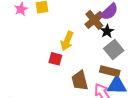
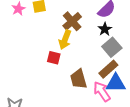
brown cross: (94, 20) -> (72, 21), moved
brown rectangle: (110, 71) -> (108, 69), turned -54

